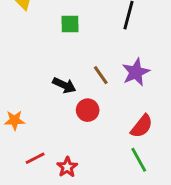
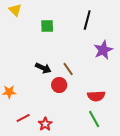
purple star: (136, 72) -> (103, 50), moved
brown line: (101, 75) -> (68, 69), moved
red semicircle: (142, 126) -> (96, 96), turned 48

